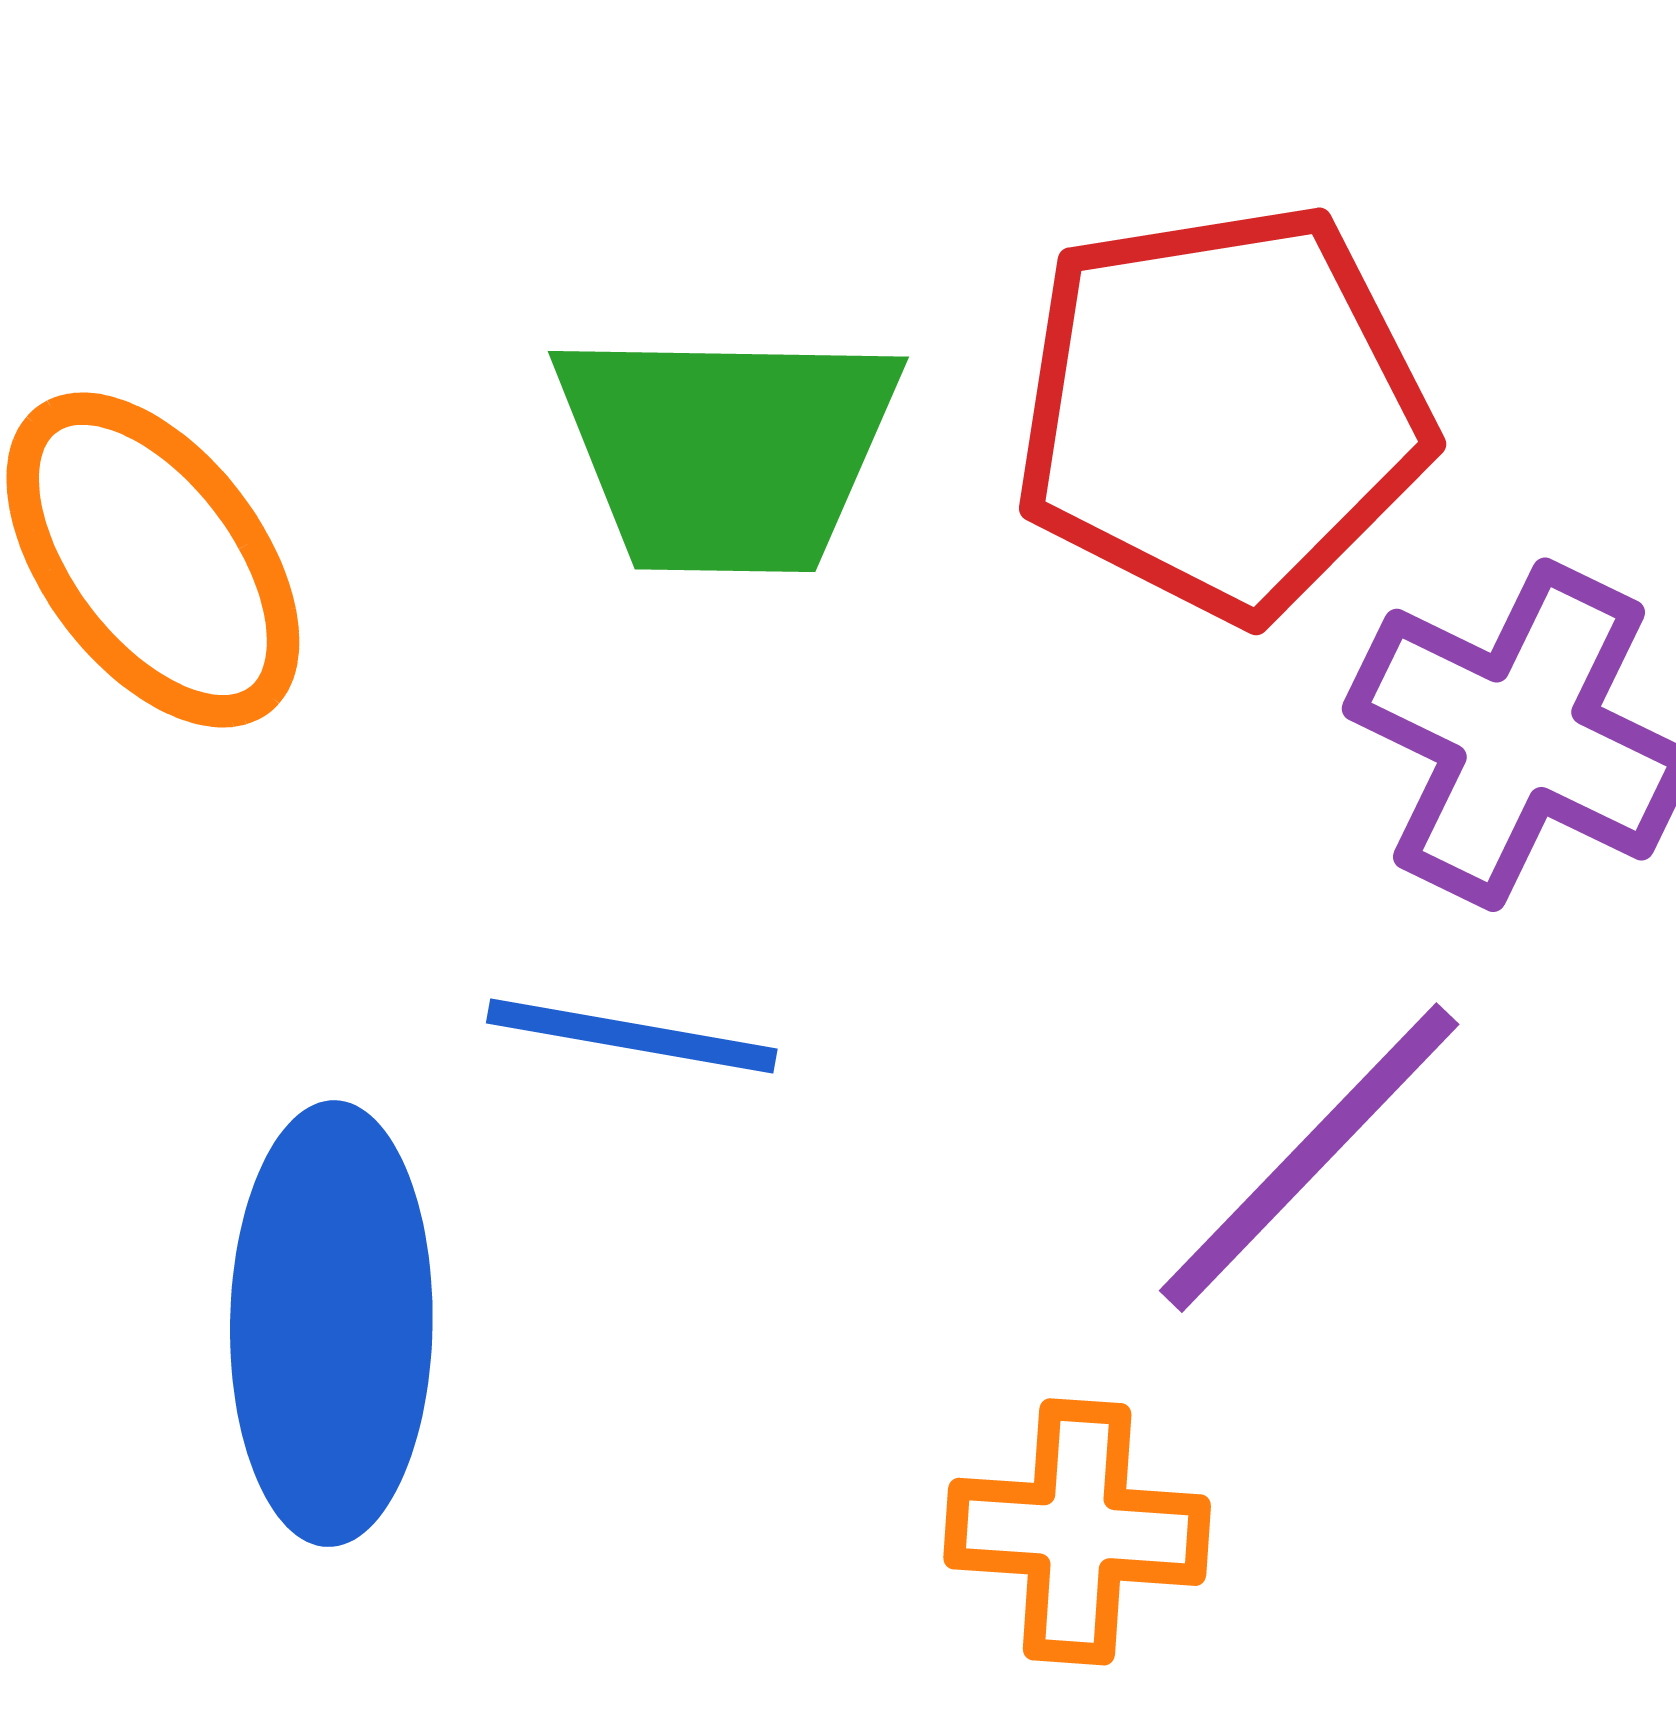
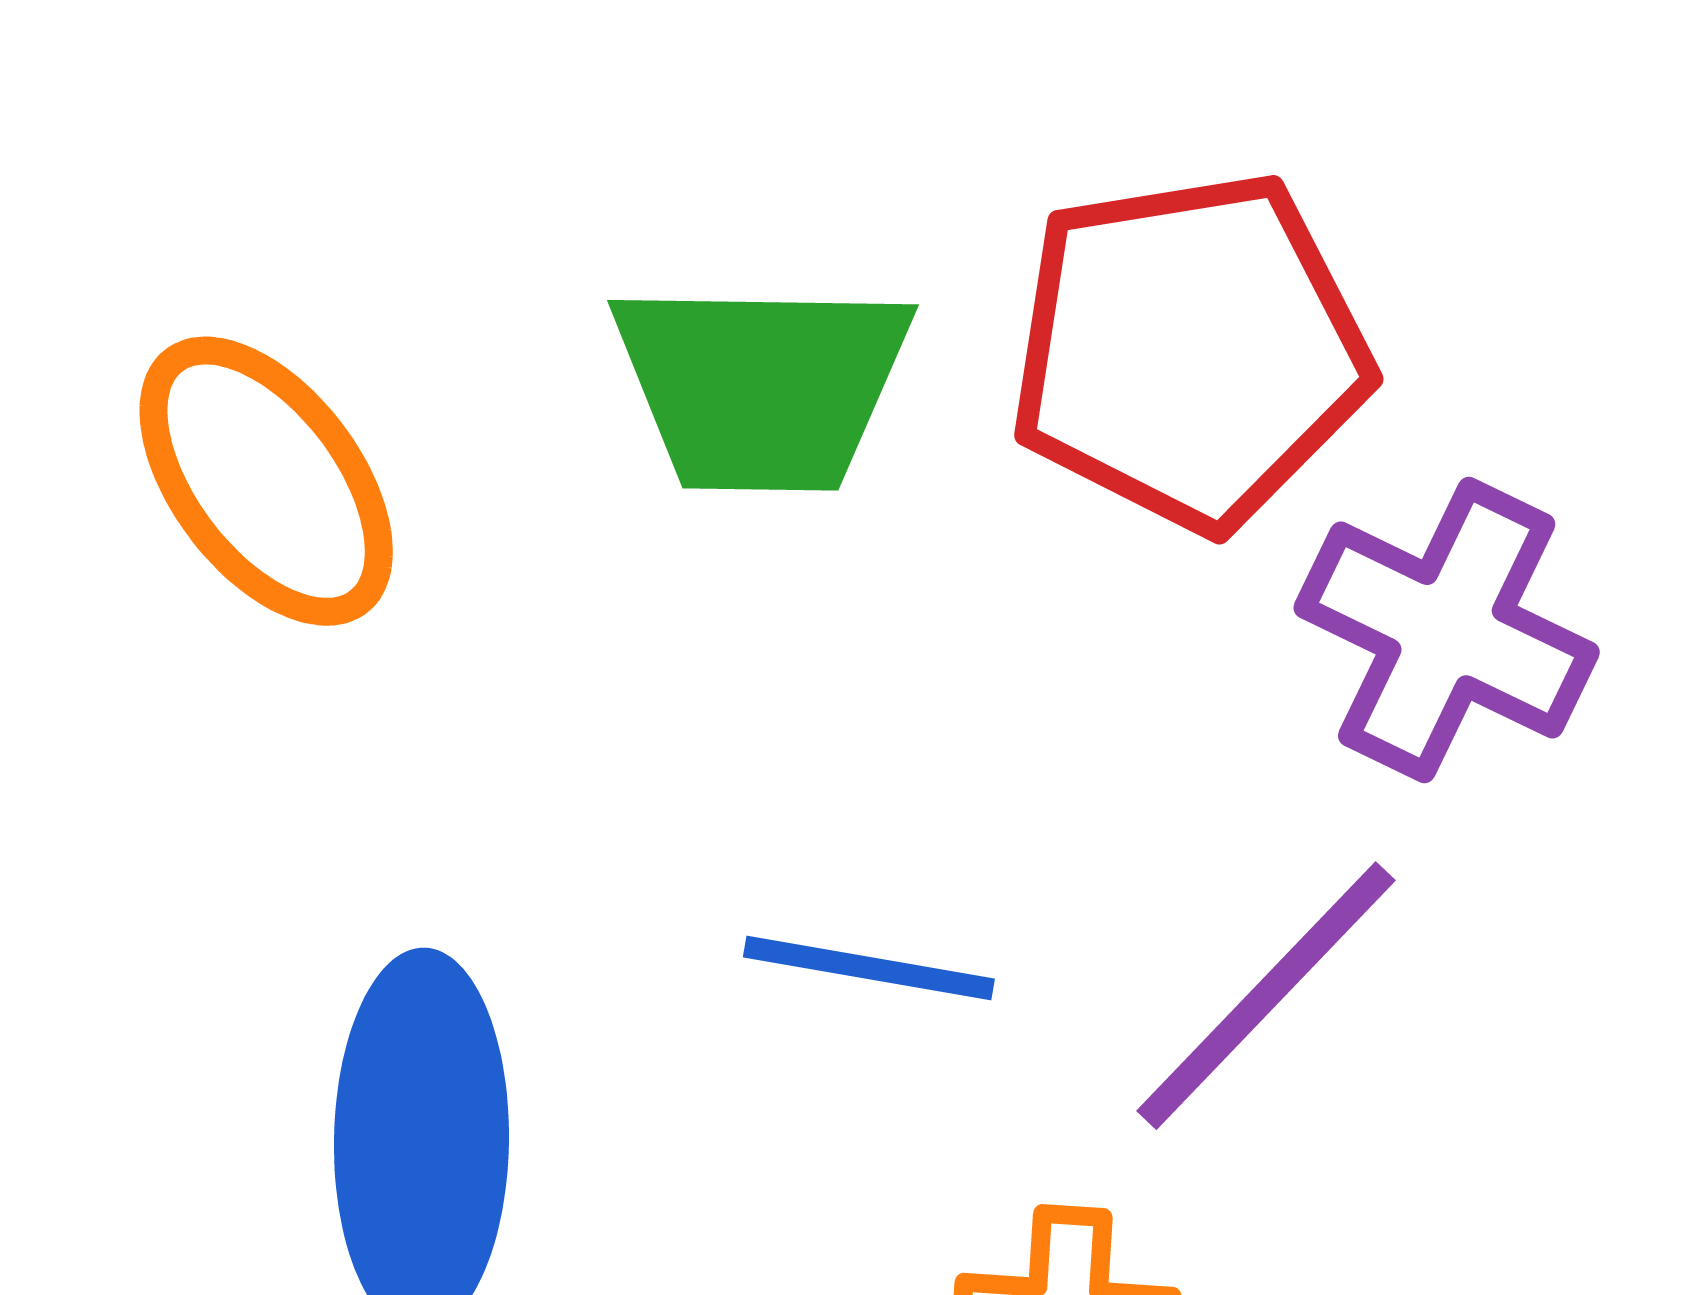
blue line: (632, 1036) -> (869, 968), moved

